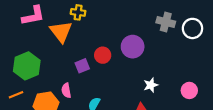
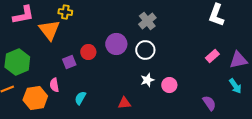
gray cross: (166, 22) -> (147, 21), turned 36
white circle: (192, 28) -> (145, 50), moved
white star: (151, 85) -> (147, 80), moved

